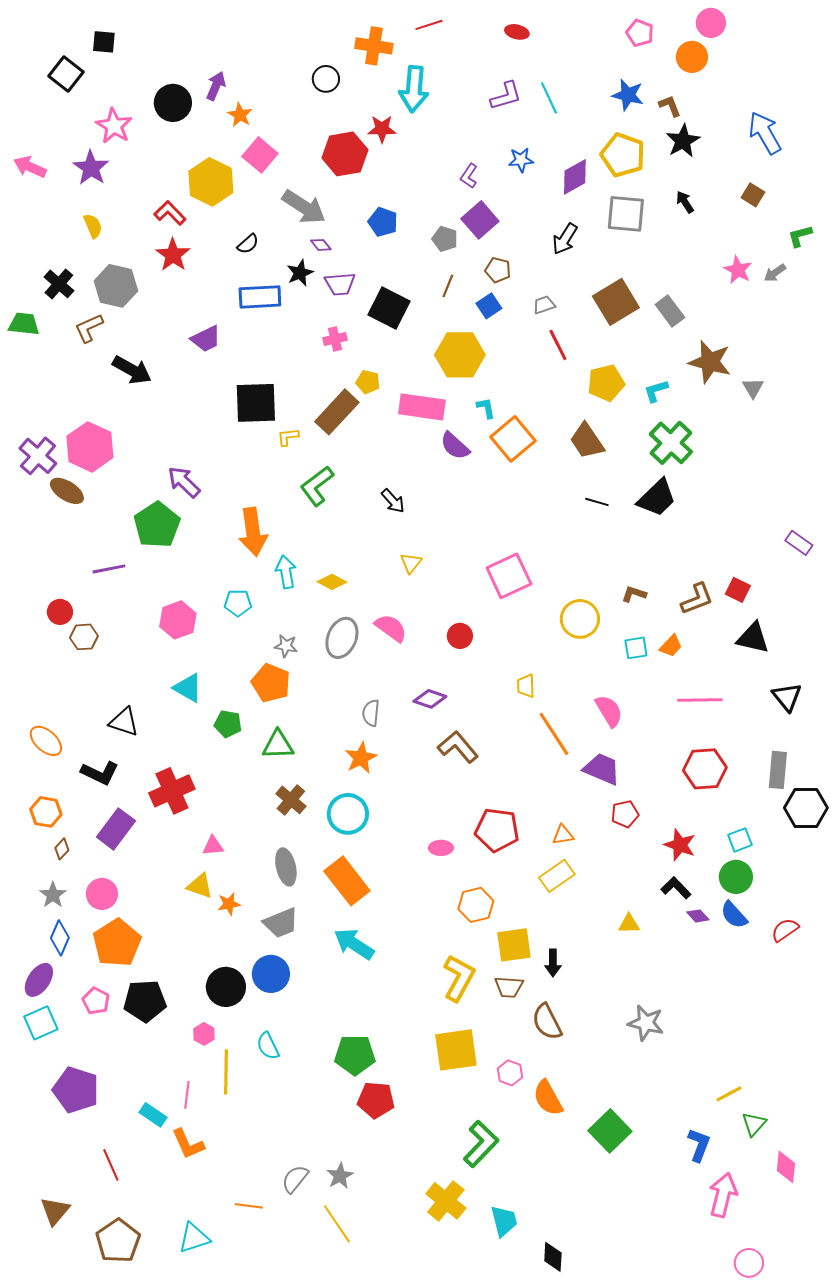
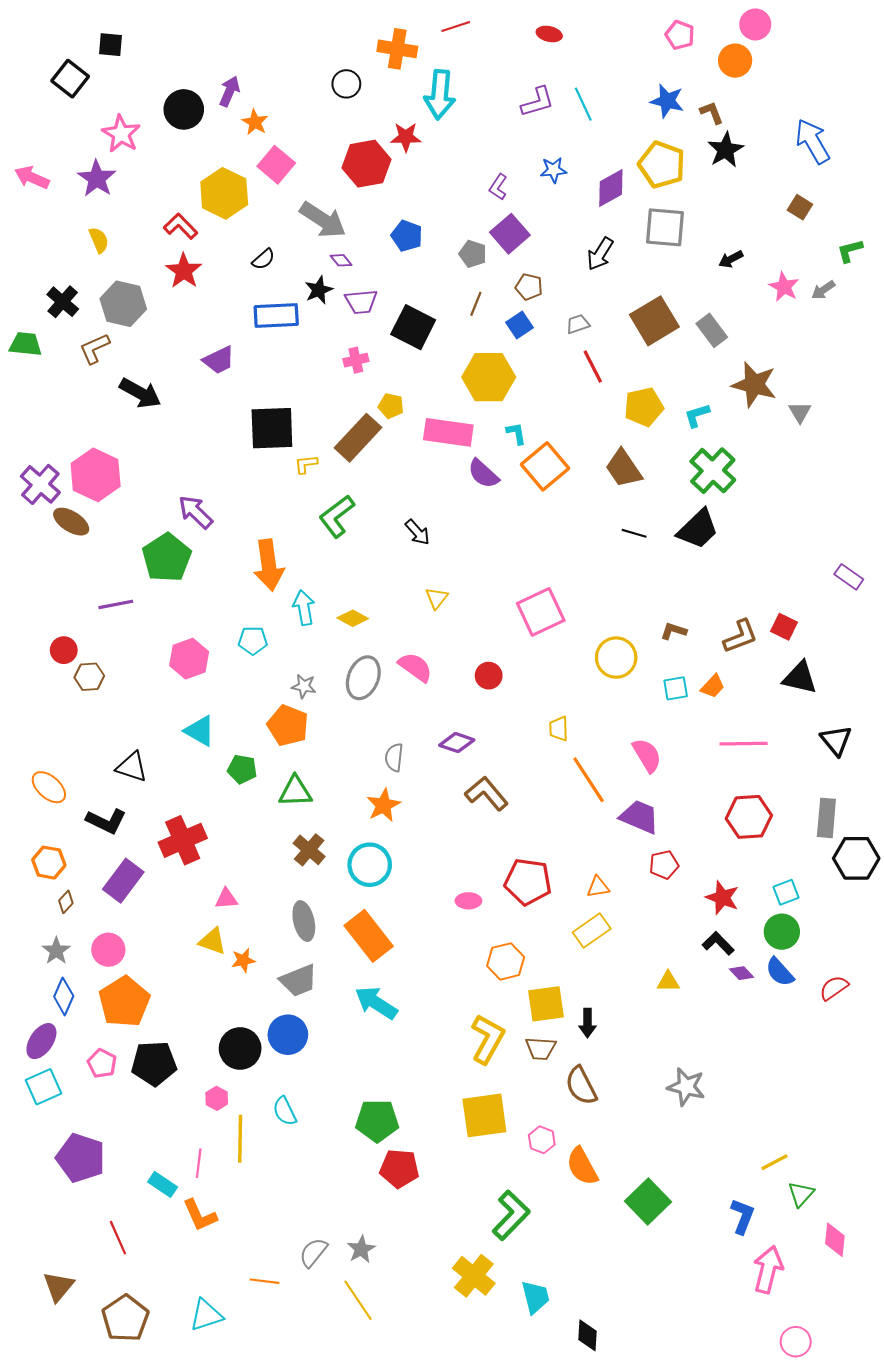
black arrow: (685, 202) -> (731, 259), moved, turned -85

